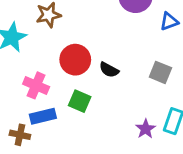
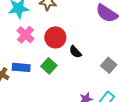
pink cross: (36, 85) -> (25, 35), moved

